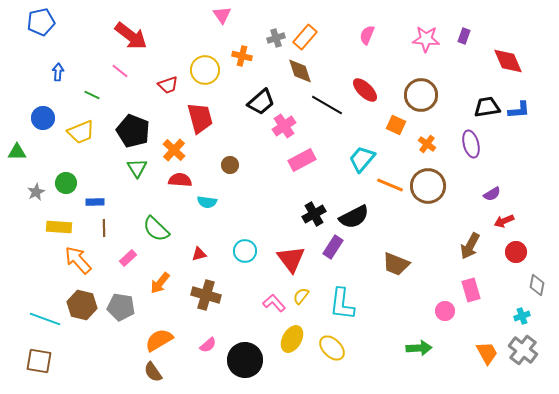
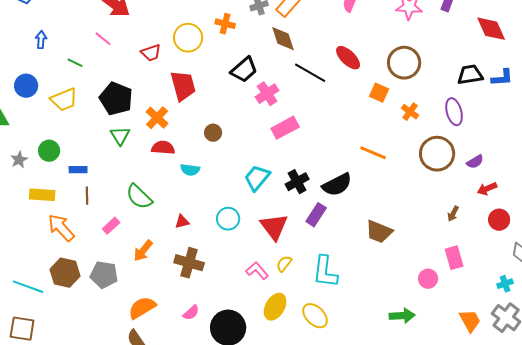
cyan trapezoid: (362, 159) -> (257, 178), moved
brown circle: (428, 186) -> (437, 154), moved
brown arrow: (470, 246) -> (453, 214), size x0.6

